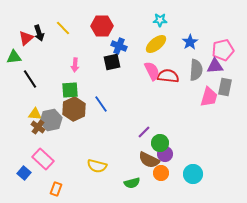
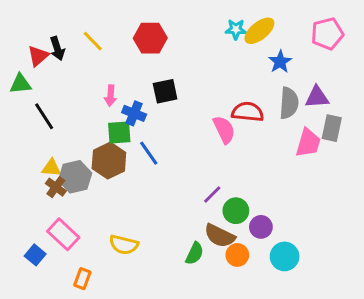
yellow ellipse: (156, 44) -> (259, 31), moved
blue cross: (119, 46) -> (134, 113), moved
pink pentagon: (223, 50) -> (327, 34), moved
pink semicircle: (152, 71) -> (224, 130), moved
green square: (70, 90) -> (119, 133), moved
purple circle: (165, 154) -> (261, 227), moved
yellow semicircle: (97, 166) -> (124, 245), moved
green semicircle: (132, 183) -> (195, 254), moved, turned -49

